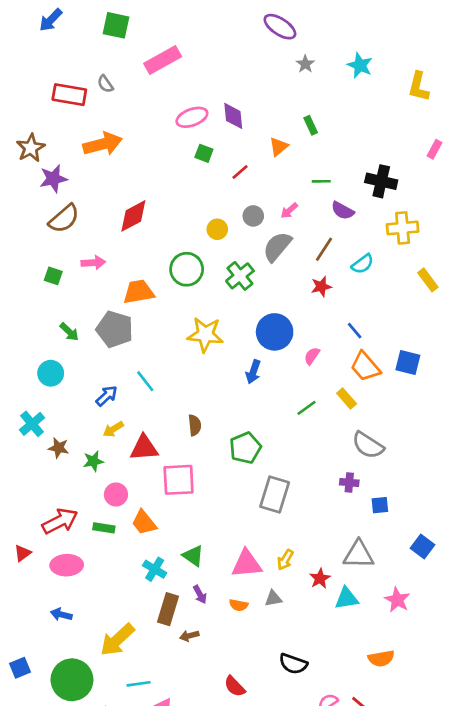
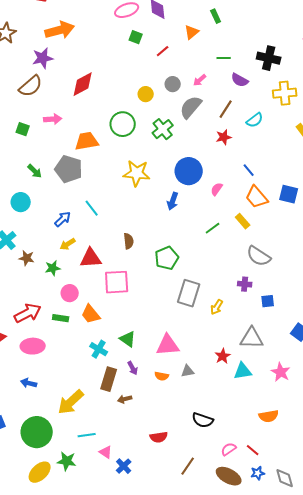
purple star: (53, 179) -> (43, 58), moved
yellow arrow: (285, 560) -> (217, 307), moved
red semicircle: (235, 686) -> (159, 437), turned -54

